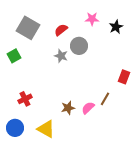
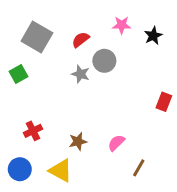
brown line: (105, 99) -> (139, 168), moved
brown star: (68, 108) -> (78, 141), moved

